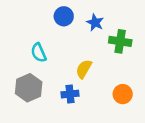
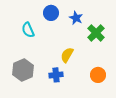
green cross: (120, 41) -> (96, 33), turned 36
cyan semicircle: (39, 53) -> (28, 30), moved

